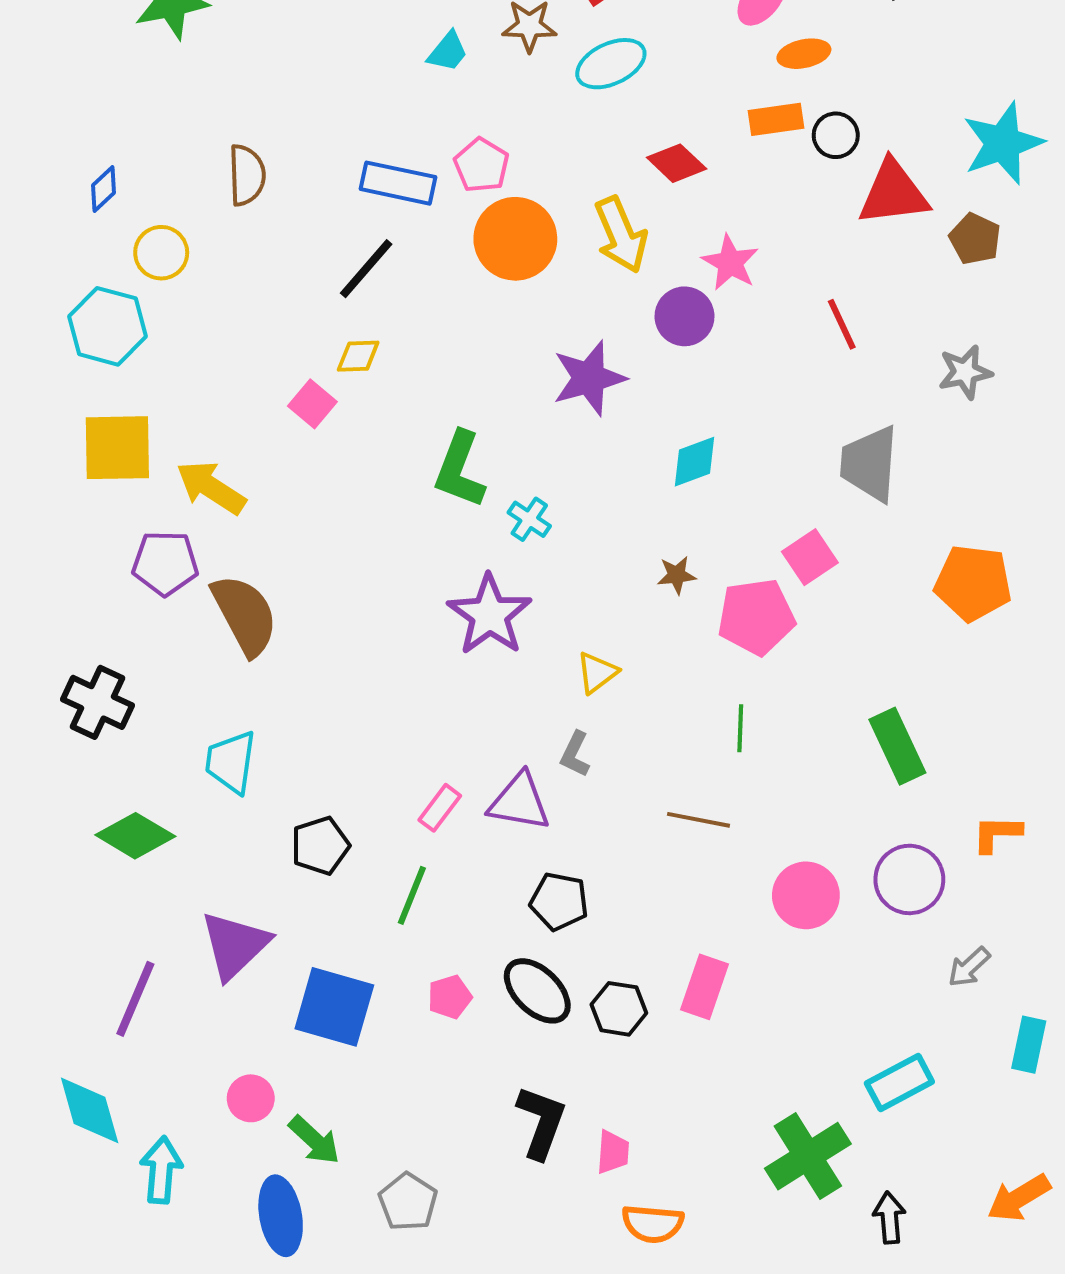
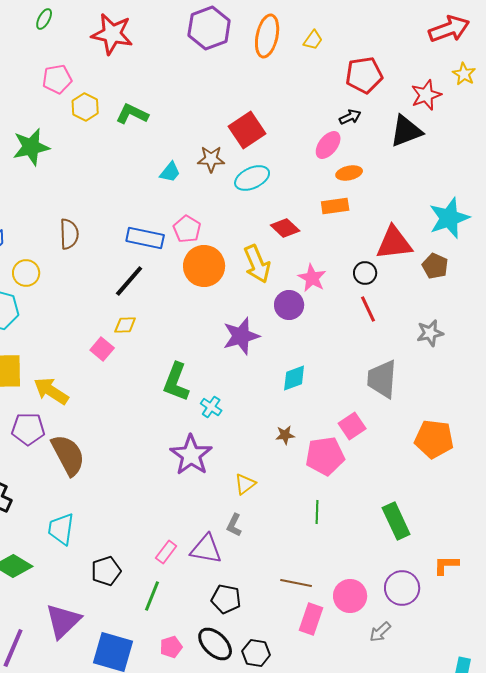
black circle: (836, 135) -> (365, 273), moved
brown line: (698, 820) -> (296, 583), moved
gray arrow: (969, 967) -> (380, 632), moved
pink rectangle: (704, 987) -> (311, 619), moved

